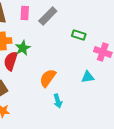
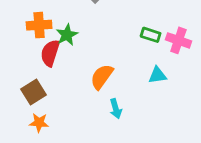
green rectangle: (79, 35) -> (151, 35), moved

